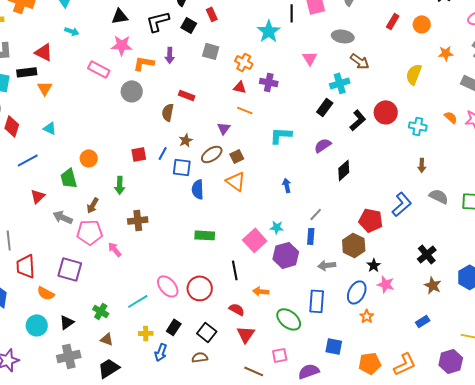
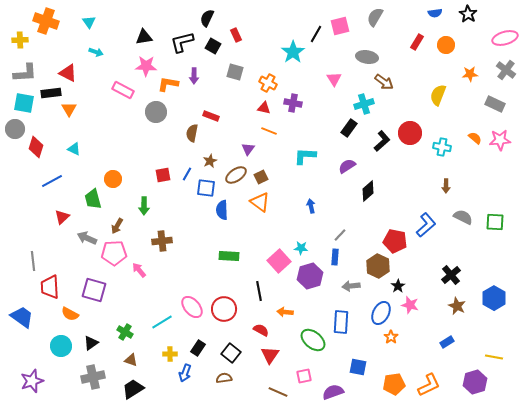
black line: (292, 13) -> (316, 34), turned 30

